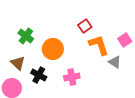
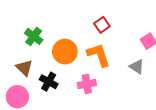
orange L-shape: (99, 45) -> (98, 55), moved

